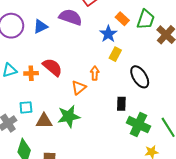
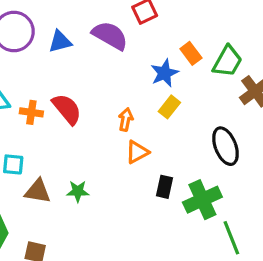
orange arrow: (95, 73) -> (126, 120), moved
black ellipse: (140, 77) -> (226, 146), moved
orange triangle: (79, 88) -> (137, 152), moved
green star: (69, 116) -> (78, 191), size x0.6
green cross: (138, 125) -> (202, 200), moved, turned 30

